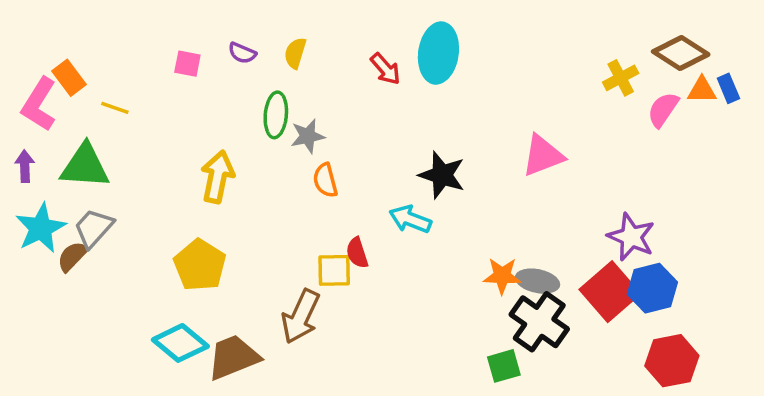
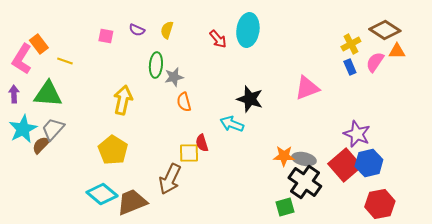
blue rectangle: (728, 88) -> (350, 67), moved

